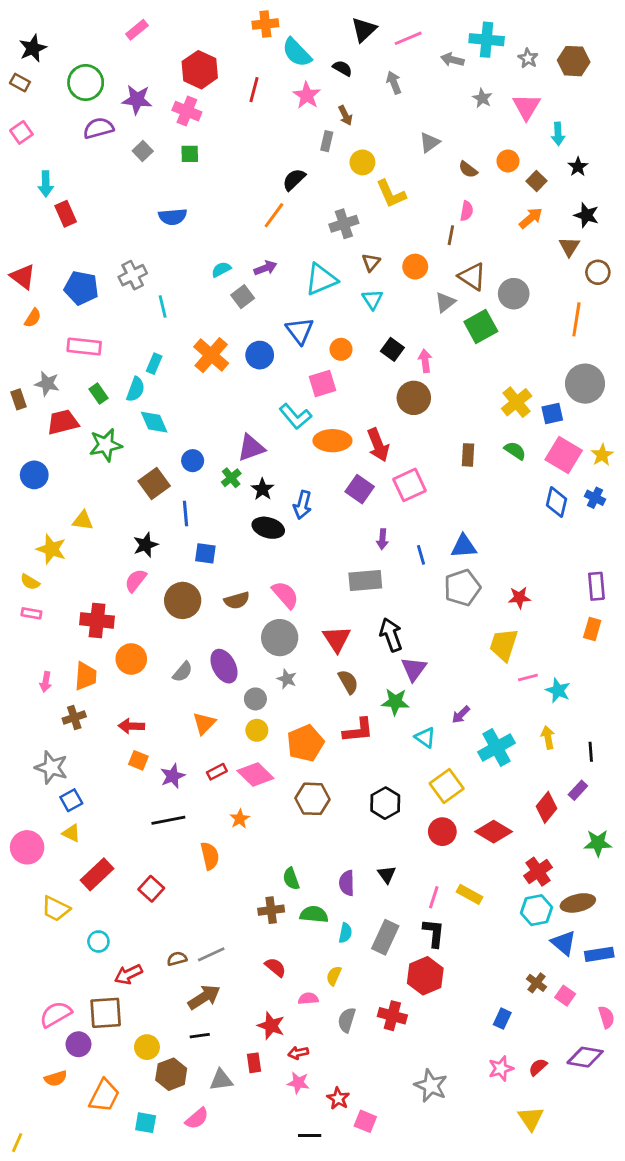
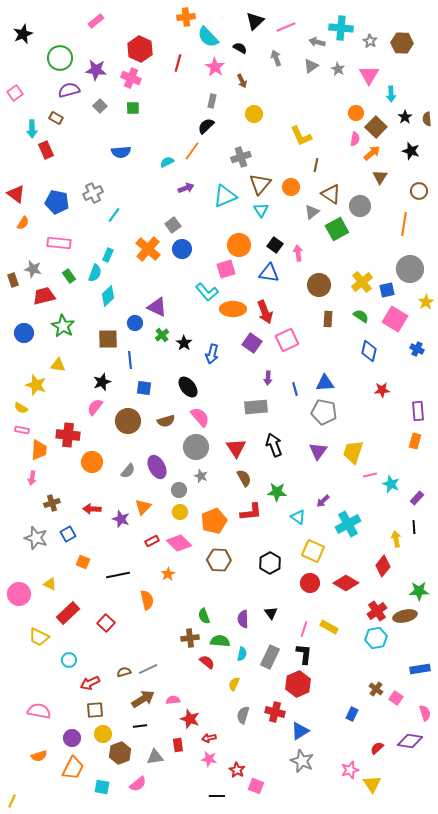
brown rectangle: (20, 83) -> (56, 118), moved
gray rectangle: (327, 141) -> (212, 101), moved
gray triangle: (429, 142) -> (311, 66), moved
brown semicircle: (468, 170) -> (427, 119), moved, turned 48
brown square: (537, 181) -> (376, 127), size x1.5
yellow L-shape: (391, 194) -> (301, 136), moved
pink semicircle: (467, 211) -> (355, 139), moved
brown triangle: (569, 247) -> (380, 177), moved
brown triangle: (371, 262) -> (260, 184), size x1.6
cyan semicircle: (221, 269) -> (167, 162), moved
gray square: (243, 297) -> (173, 225), moved
cyan line: (163, 307) -> (114, 215), turned 49
blue triangle: (300, 331) -> (269, 273), moved, turned -45
orange circle: (341, 349) -> (239, 245), size x1.5
brown circle: (414, 398) -> (319, 285), moved
cyan diamond: (154, 422) -> (108, 296), turned 70
green star: (106, 445) -> (63, 326), moved, turned -30
purple triangle: (251, 448) -> (157, 307), moved, turned 45
yellow star: (602, 455) -> (426, 302), moved
brown square: (154, 483) -> (108, 339), turned 35
blue diamond: (556, 502) -> (369, 351), moved
black ellipse: (268, 528) -> (188, 387), moved, turned 35
gray pentagon: (462, 588) -> (324, 412), turned 30
red star: (519, 598) -> (382, 390), moved
purple triangle: (414, 669) -> (318, 451), moved
orange trapezoid: (86, 676) -> (39, 450), moved
yellow arrow: (548, 737) -> (396, 539), moved
orange square: (138, 760) -> (83, 562), moved
purple star: (173, 776) -> (121, 519), moved, turned -30
yellow square: (447, 786) -> (313, 551), turned -30
purple rectangle: (578, 790) -> (417, 498), moved
blue square: (71, 800) -> (68, 534), moved
brown ellipse: (578, 903) -> (405, 616), moved
blue triangle: (564, 943) -> (300, 731), moved, turned 48
red semicircle: (275, 967) -> (207, 662), moved
pink semicircle: (308, 999) -> (173, 700), moved
brown square: (106, 1013) -> (95, 710), moved, size x0.7
pink semicircle: (56, 1014) -> (39, 711), turned 40
purple circle: (78, 1044) -> (72, 738), moved
pink star: (501, 1068) -> (350, 770), moved

